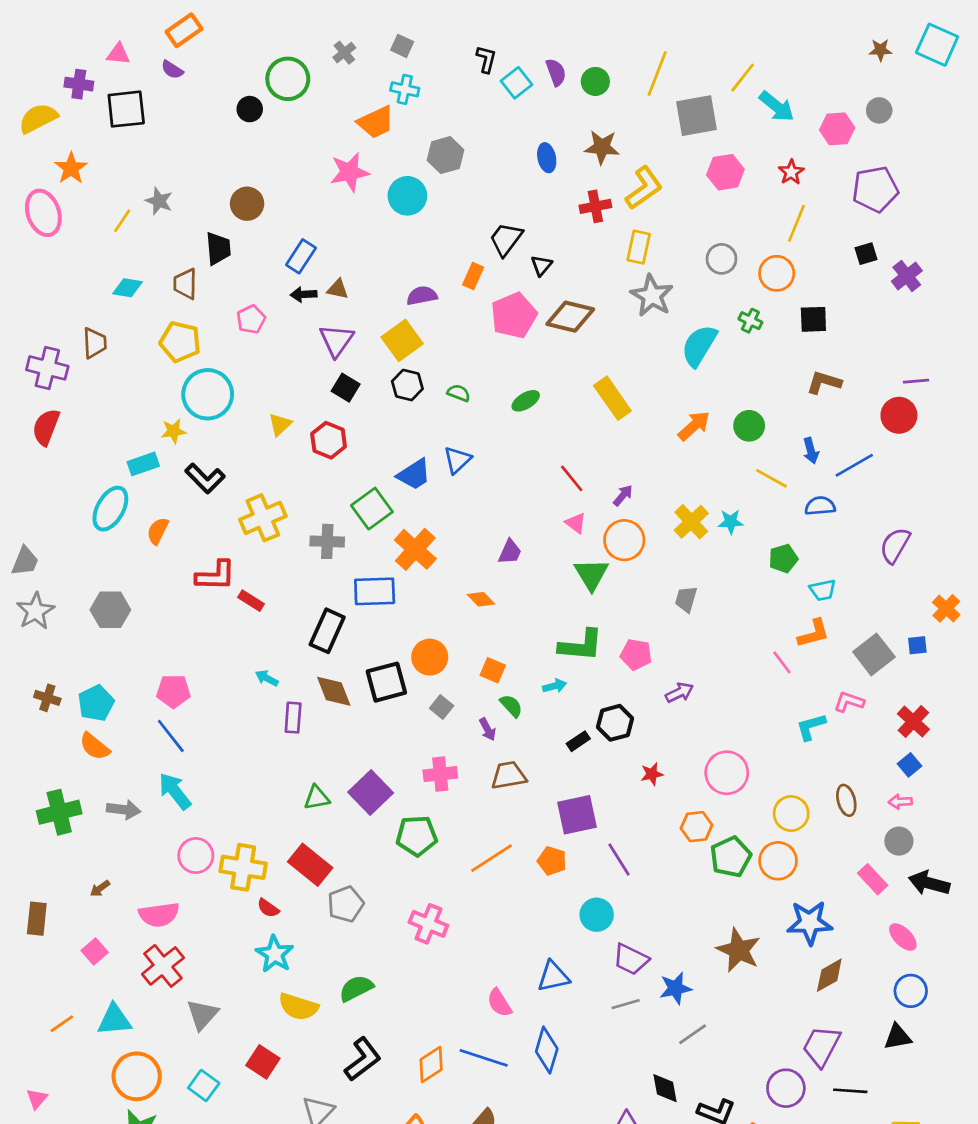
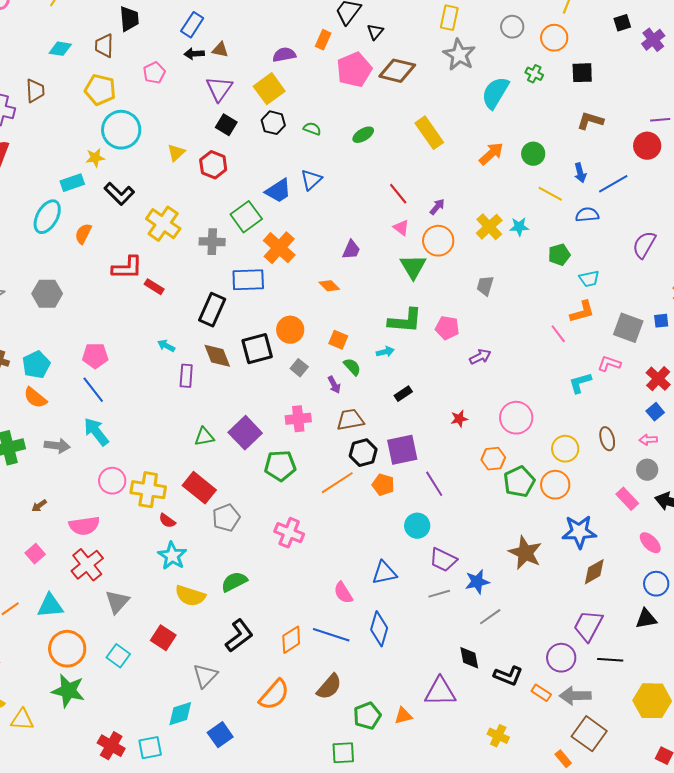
yellow cross: (263, 518) -> (163, 224), turned -32
gray square: (874, 654) -> (628, 328), turned -32
black hexagon: (615, 723) -> (363, 453), moved

